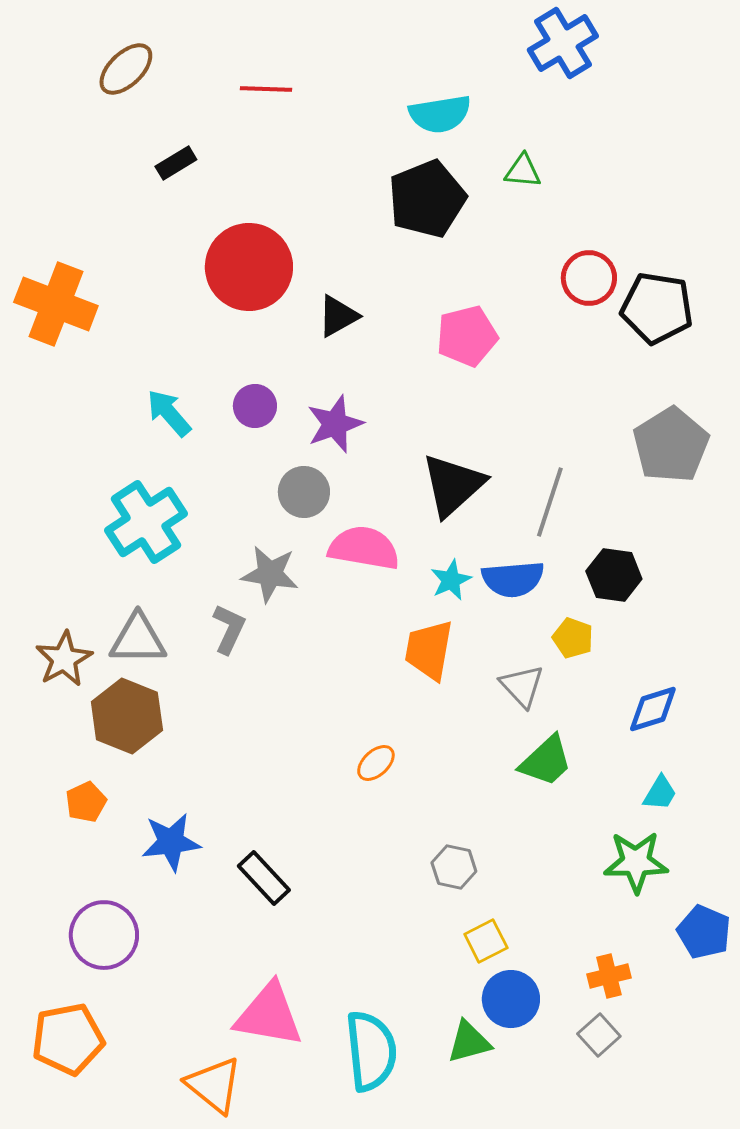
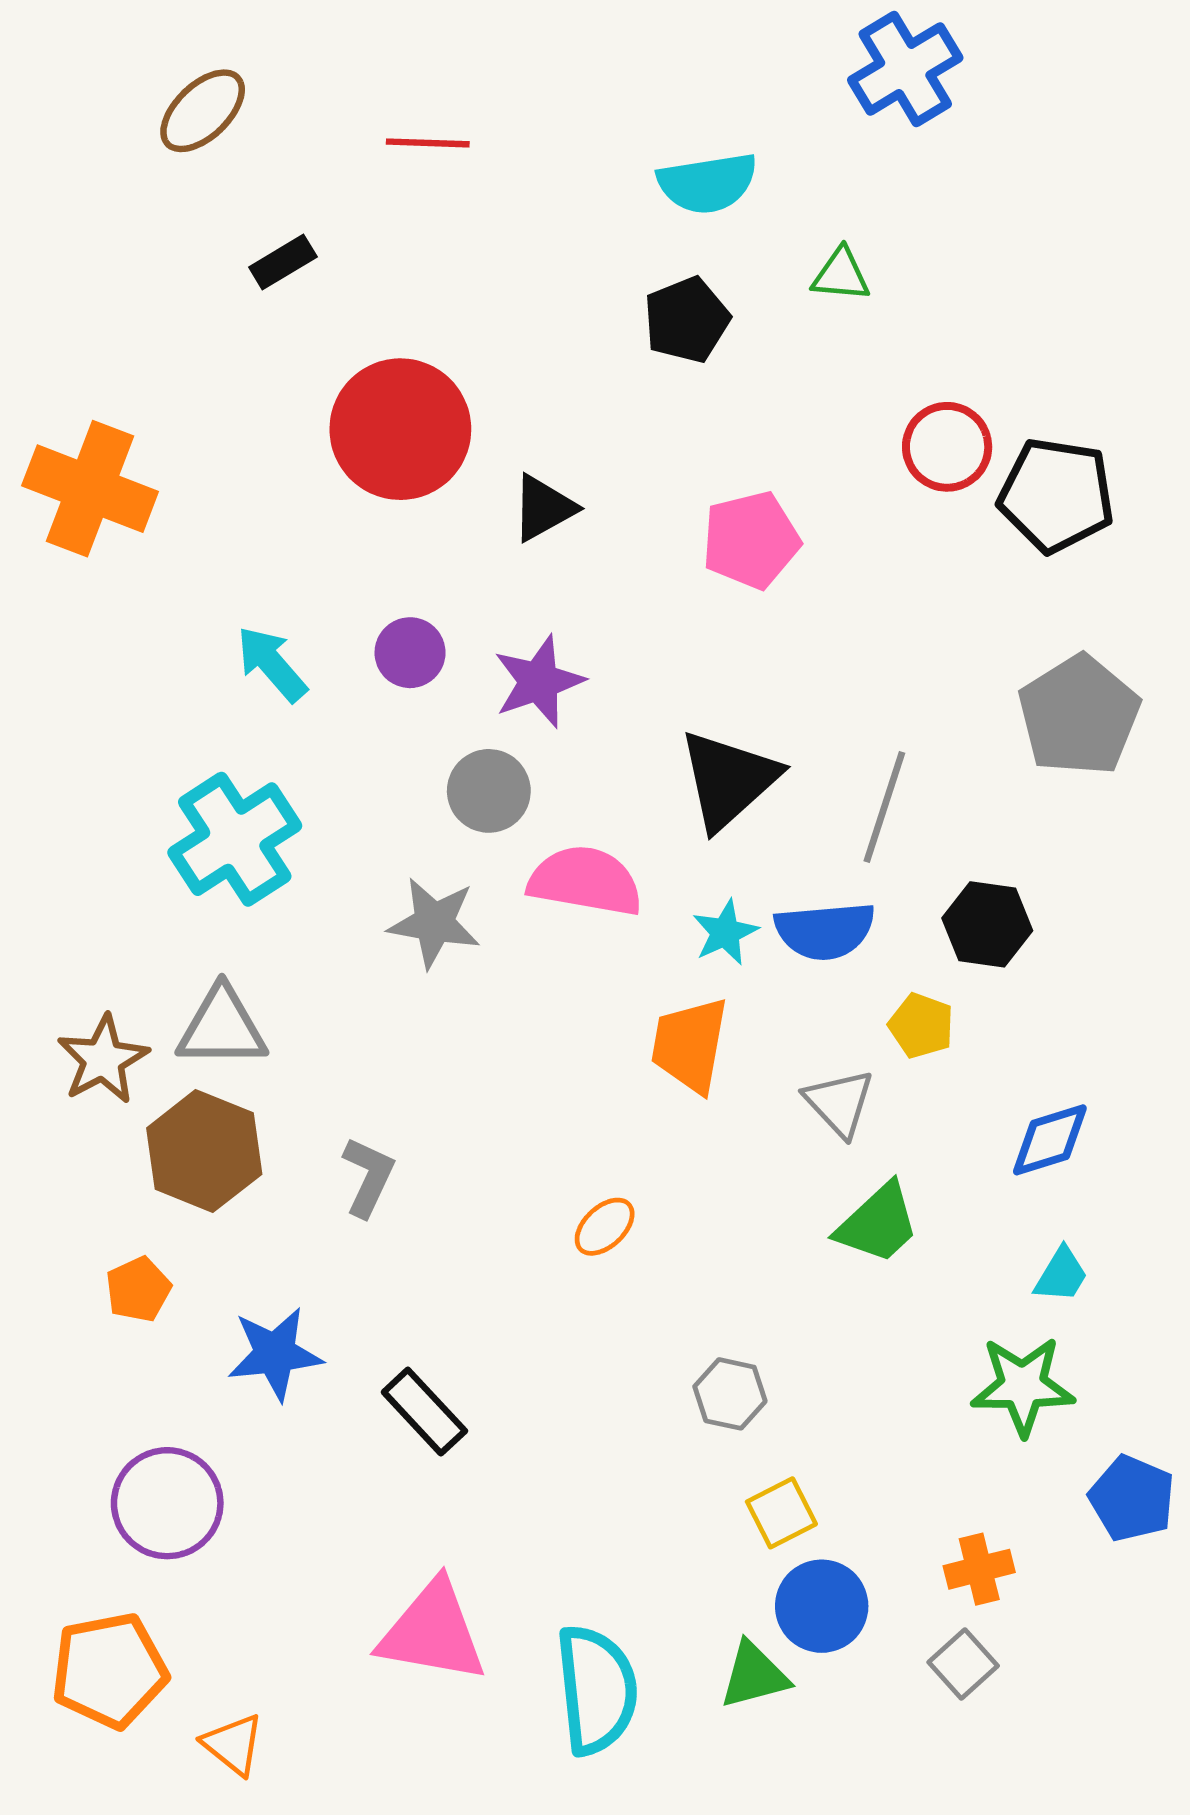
black pentagon: (427, 199) -> (687, 320), size x0.7
gray L-shape: (229, 629) -> (368, 1177), moved
orange triangle: (214, 1085) -> (233, 1744), moved, size x0.7

